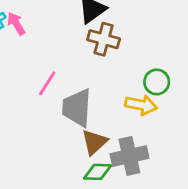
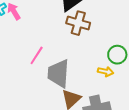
yellow arrow: (141, 105) -> (106, 72), size x0.7

